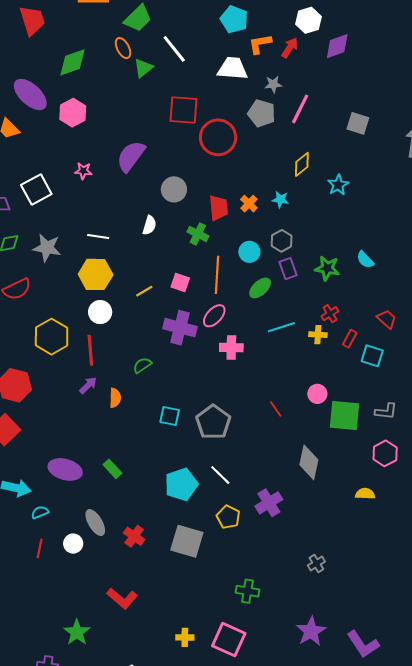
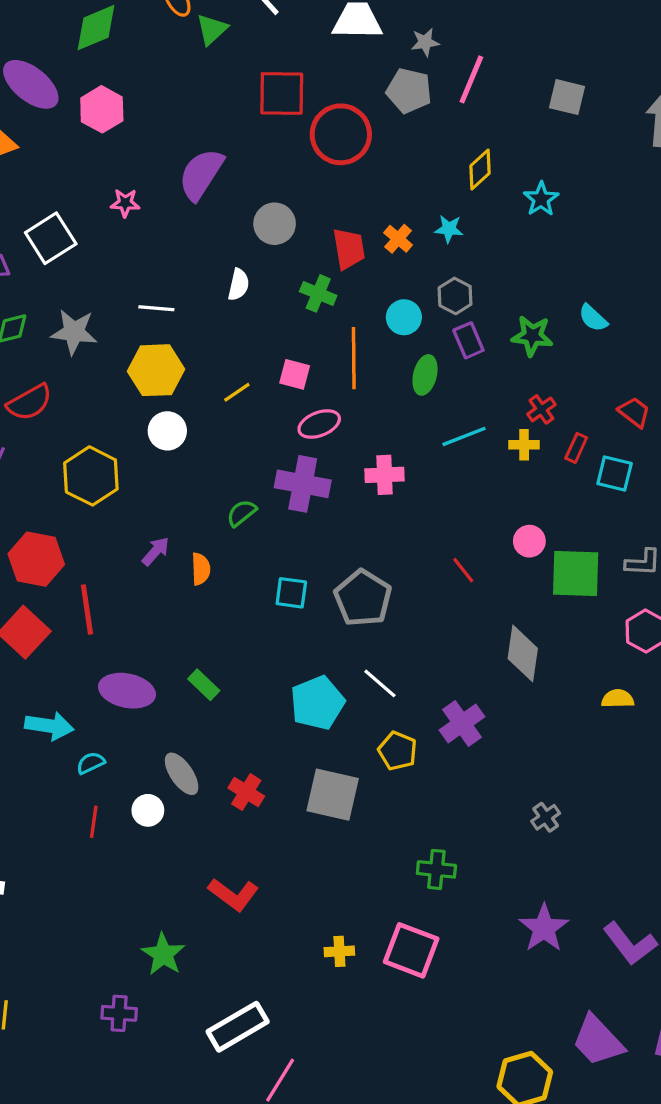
green ellipse: (260, 288) -> (425, 375), turned -30
pink ellipse: (214, 316) -> (319, 424), moved, turned 30
purple cross: (180, 328) -> (303, 484), moved
red line: (90, 350) -> (87, 610), moved

